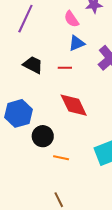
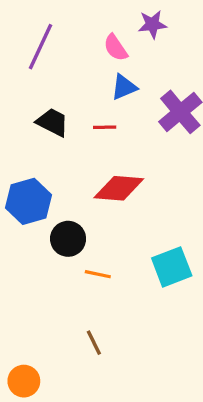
red diamond: (74, 105) -> (119, 188), turned -60

